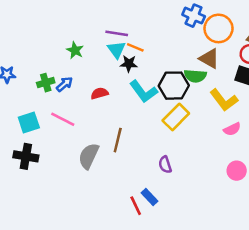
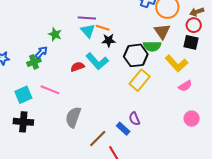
brown triangle: (209, 58) -> (162, 31), turned 30
black star: (129, 64) -> (109, 40), moved
blue arrow: (64, 84) -> (41, 52), moved
cyan L-shape: (144, 91) -> (97, 61), moved
brown line: (118, 140) -> (98, 138), moved, turned 36
blue rectangle: (150, 197) -> (123, 129), moved

